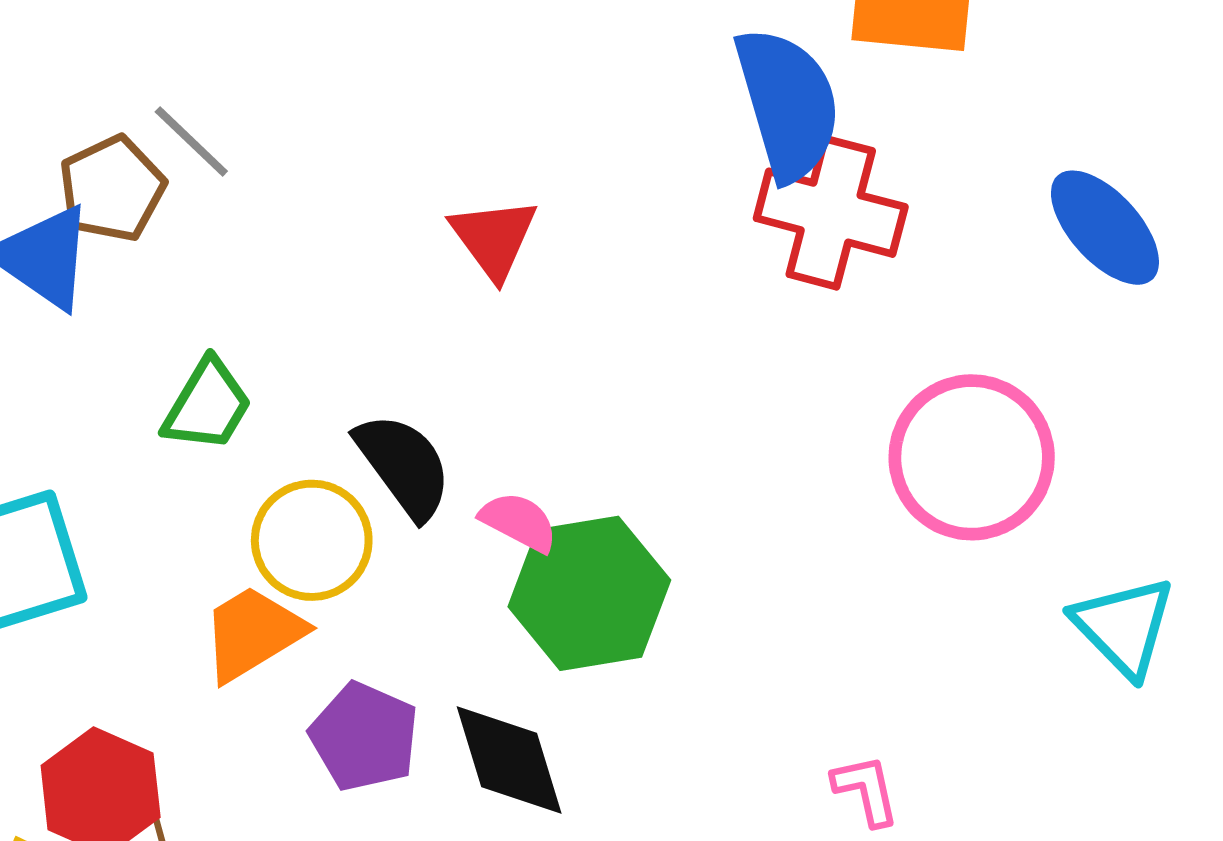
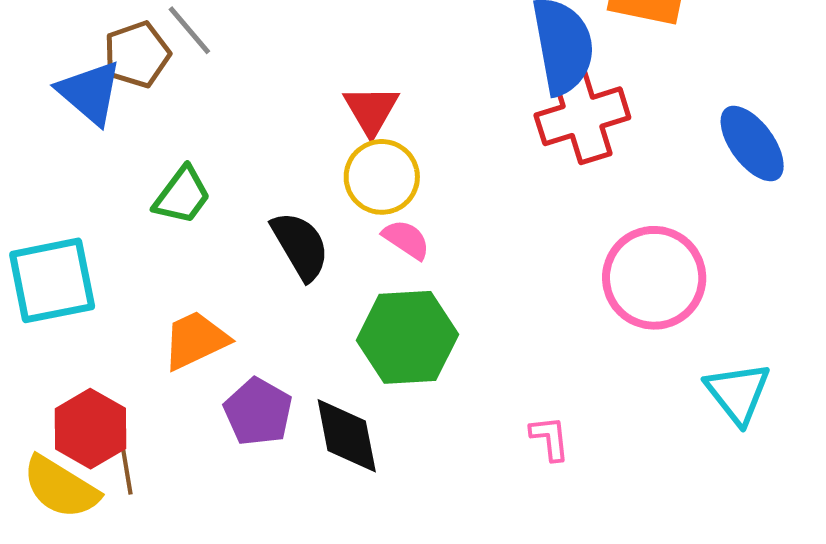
red cross: (831, 213) -> (582, 116), turned -38
pink semicircle: (519, 522) -> (406, 239), moved
yellow circle: (312, 540) -> (382, 177), moved
pink L-shape: (866, 790) -> (550, 438), moved

